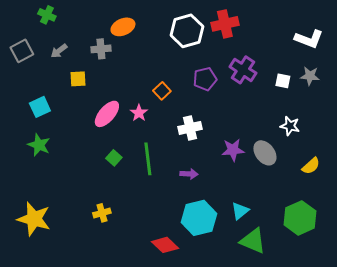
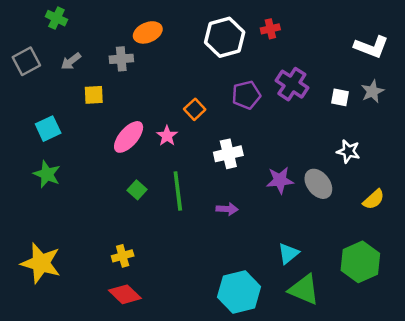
red cross: (225, 24) -> (270, 29), size x0.6
gray star: (310, 76) -> (372, 91), turned -30
cyan hexagon: (199, 218) -> (239, 292), moved
red diamond: (165, 245) -> (125, 294), moved

